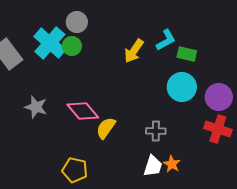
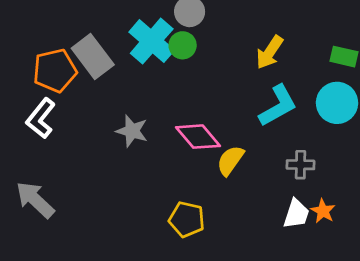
cyan L-shape: (166, 40) -> (278, 106), moved, size x1.4

